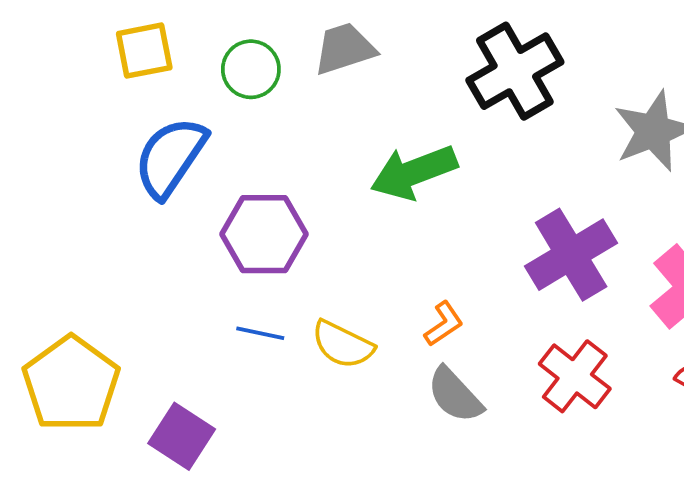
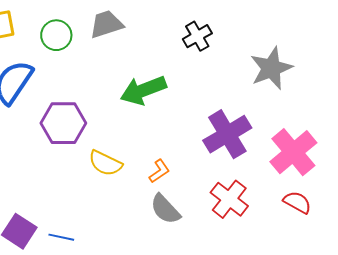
black cross: (515, 71) -> (197, 36), size x0.6
blue line: (260, 333) -> (61, 237), moved
yellow semicircle: (343, 344) -> (105, 163), moved

